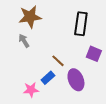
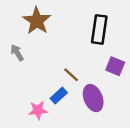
brown star: (30, 17) -> (37, 21), turned -30
gray arrow: (24, 41) -> (17, 53), moved

